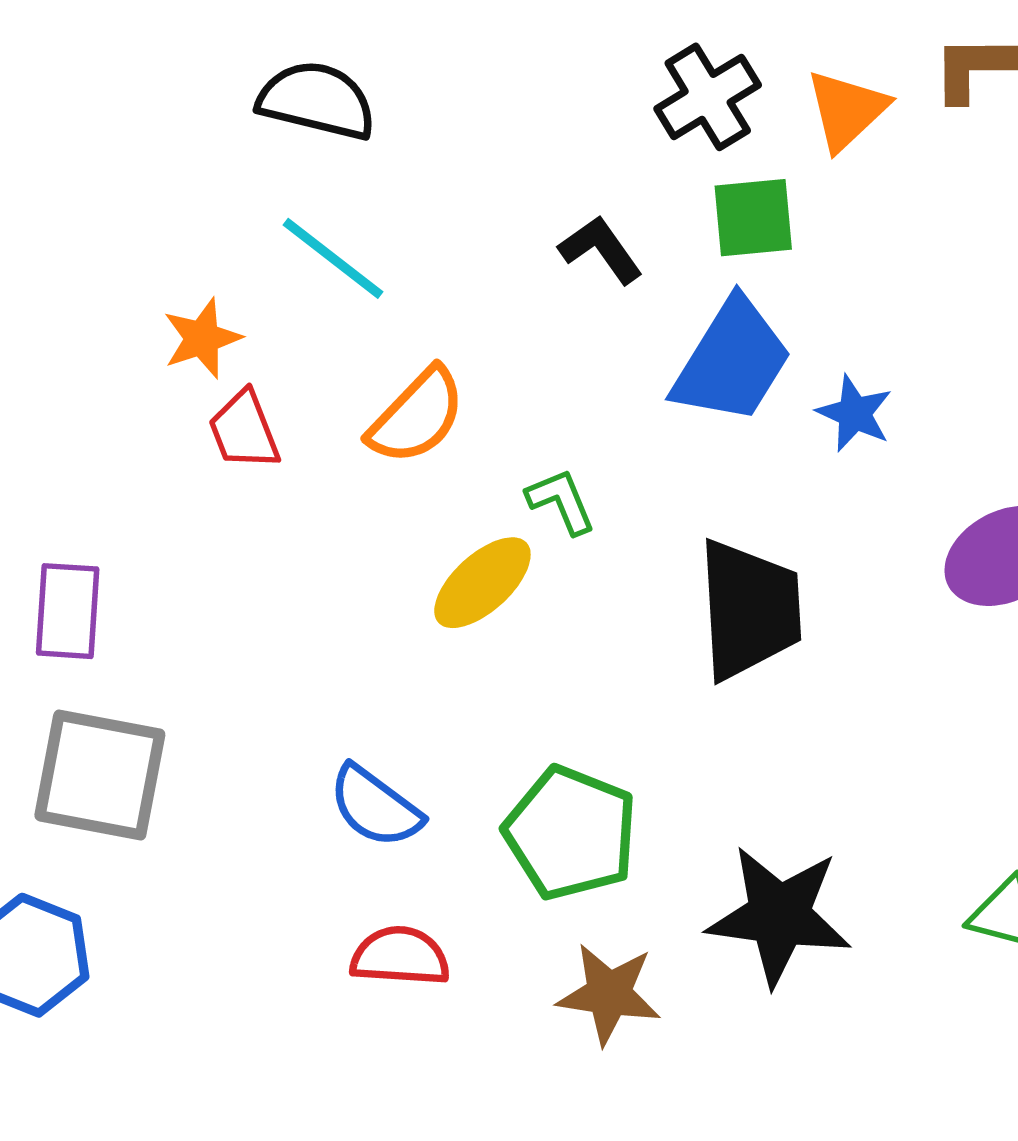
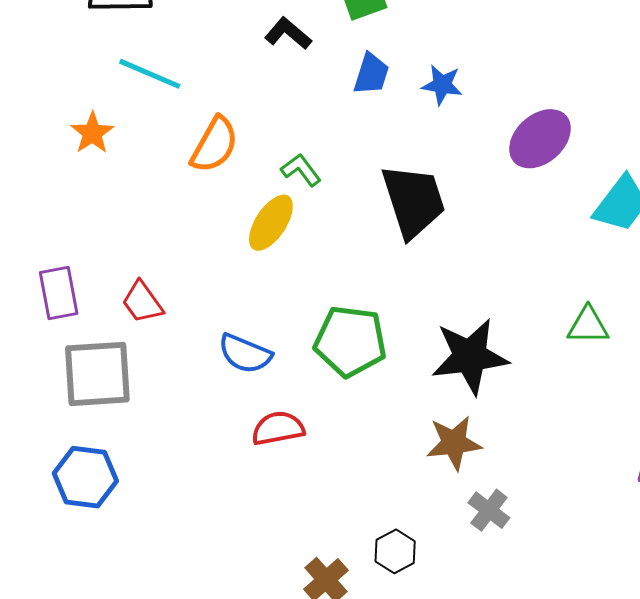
blue trapezoid: (732, 361) -> (371, 74), size x0.6
red trapezoid: (244, 430) -> (142, 302), moved
brown star: (609, 994) -> (454, 443), moved

